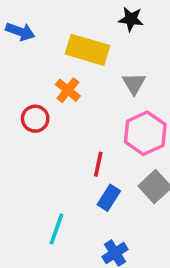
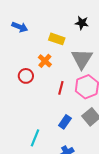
yellow rectangle: (88, 50) -> (57, 39), size x0.7
gray triangle: (134, 84) -> (82, 59), size x1.6
red line: (98, 164) -> (61, 88), moved

